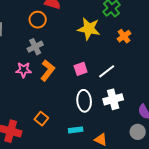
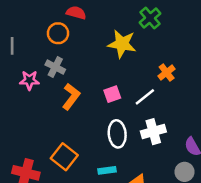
orange cross: (124, 36) -> (167, 72), moved
gray cross: (35, 47) -> (55, 67), turned -35
pink star: (24, 70) -> (29, 80), moved
orange square: (41, 119) -> (64, 157), size x1.5

